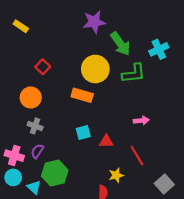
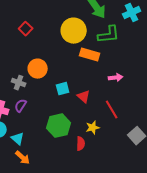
orange rectangle: (82, 95) -> (90, 55), moved
orange circle: (31, 97) -> (38, 69), moved
red triangle: (106, 141) -> (84, 97), turned 40
green hexagon: (55, 173) -> (59, 126), moved

